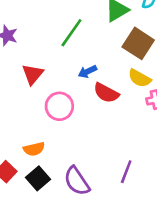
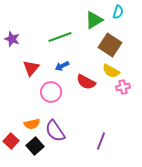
green line: (71, 33) -> (60, 37), turned 35
blue arrow: (87, 72) -> (62, 66), moved
purple semicircle: (77, 181) -> (55, 131), moved

